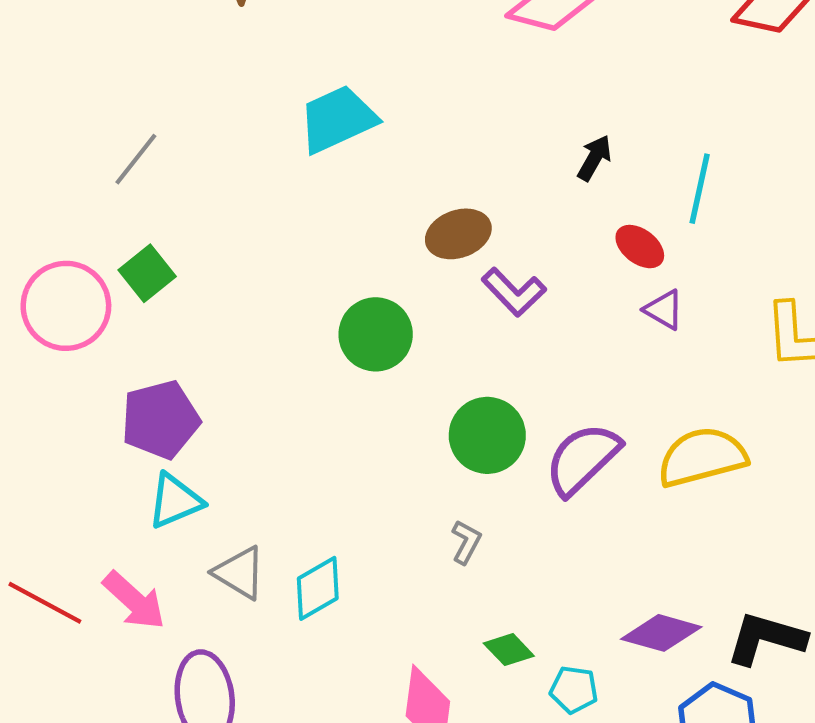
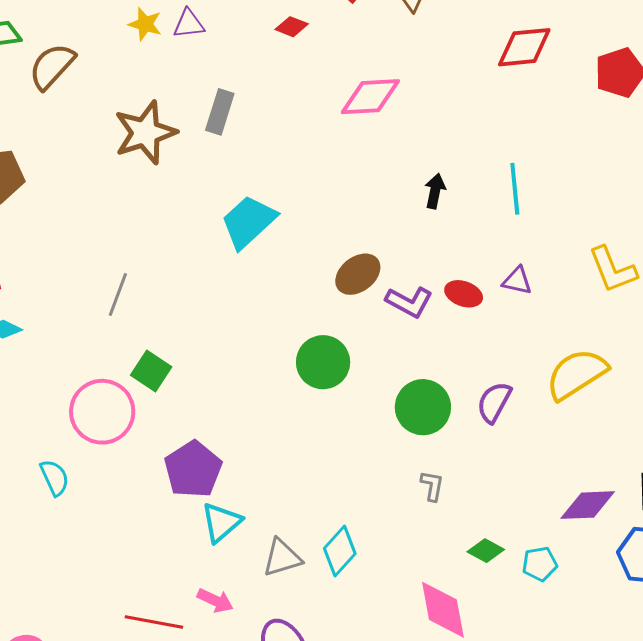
red ellipse: (640, 247) -> (464, 294), moved
purple semicircle: (582, 459) -> (494, 402), size x0.7
gray triangle: (239, 573) -> (282, 558), turned -30
pink arrow: (134, 600) -> (215, 601), size x0.7

